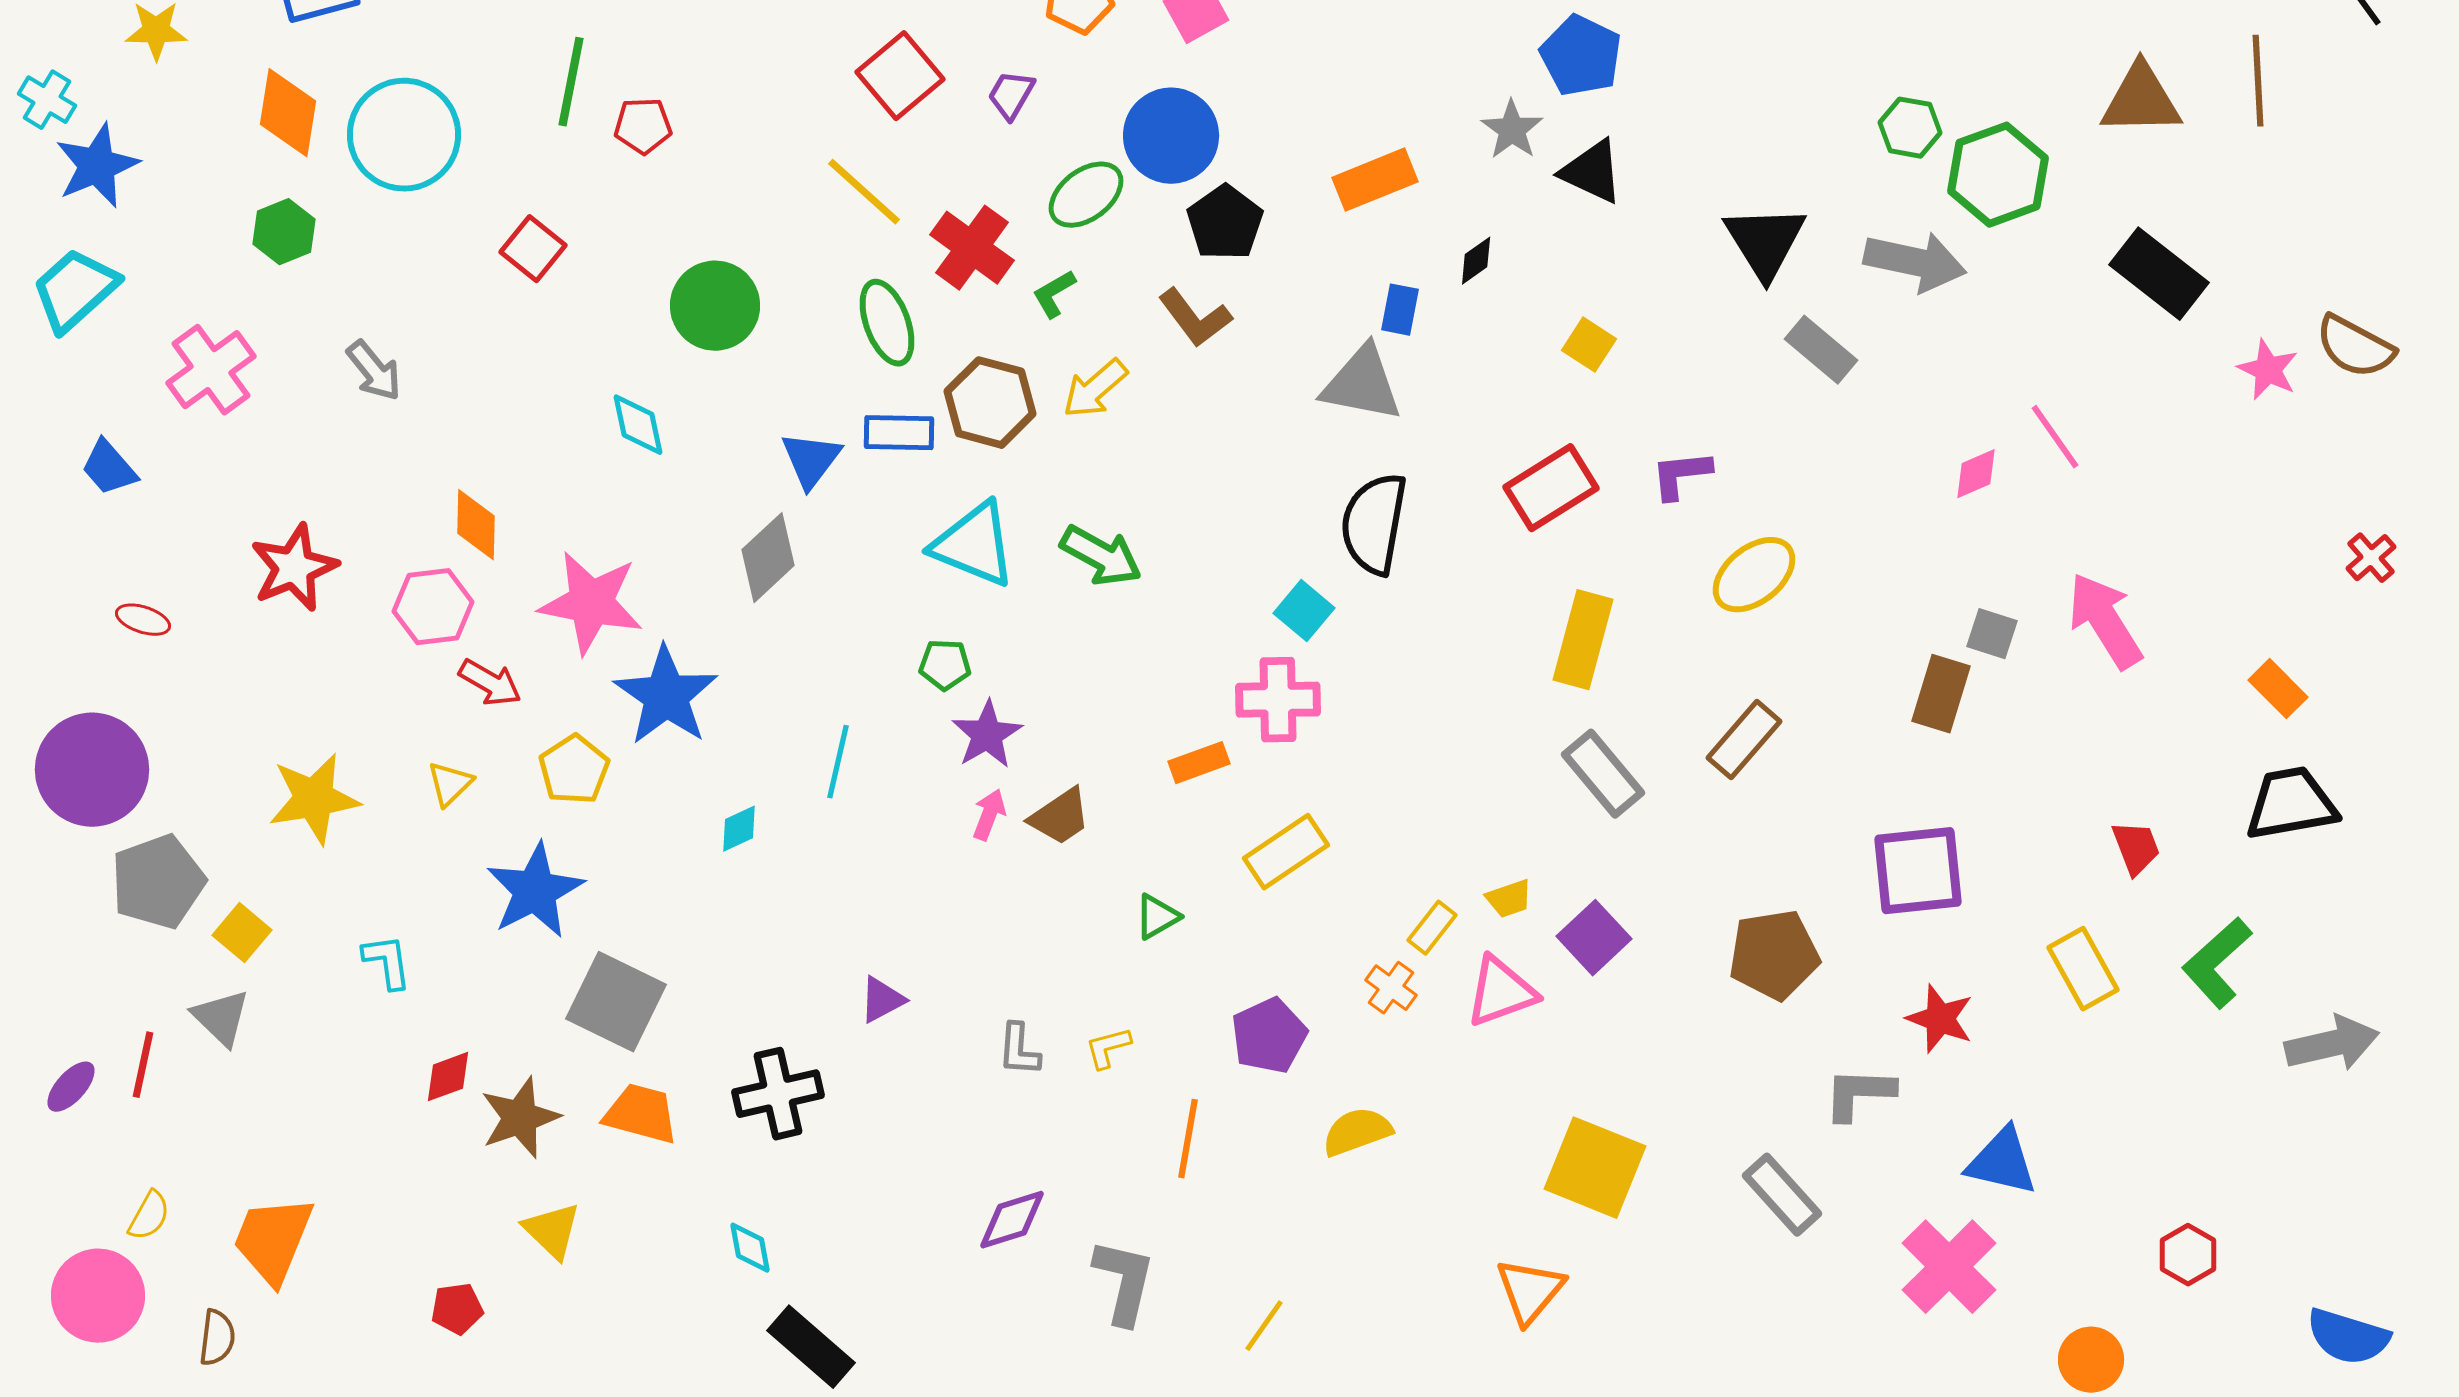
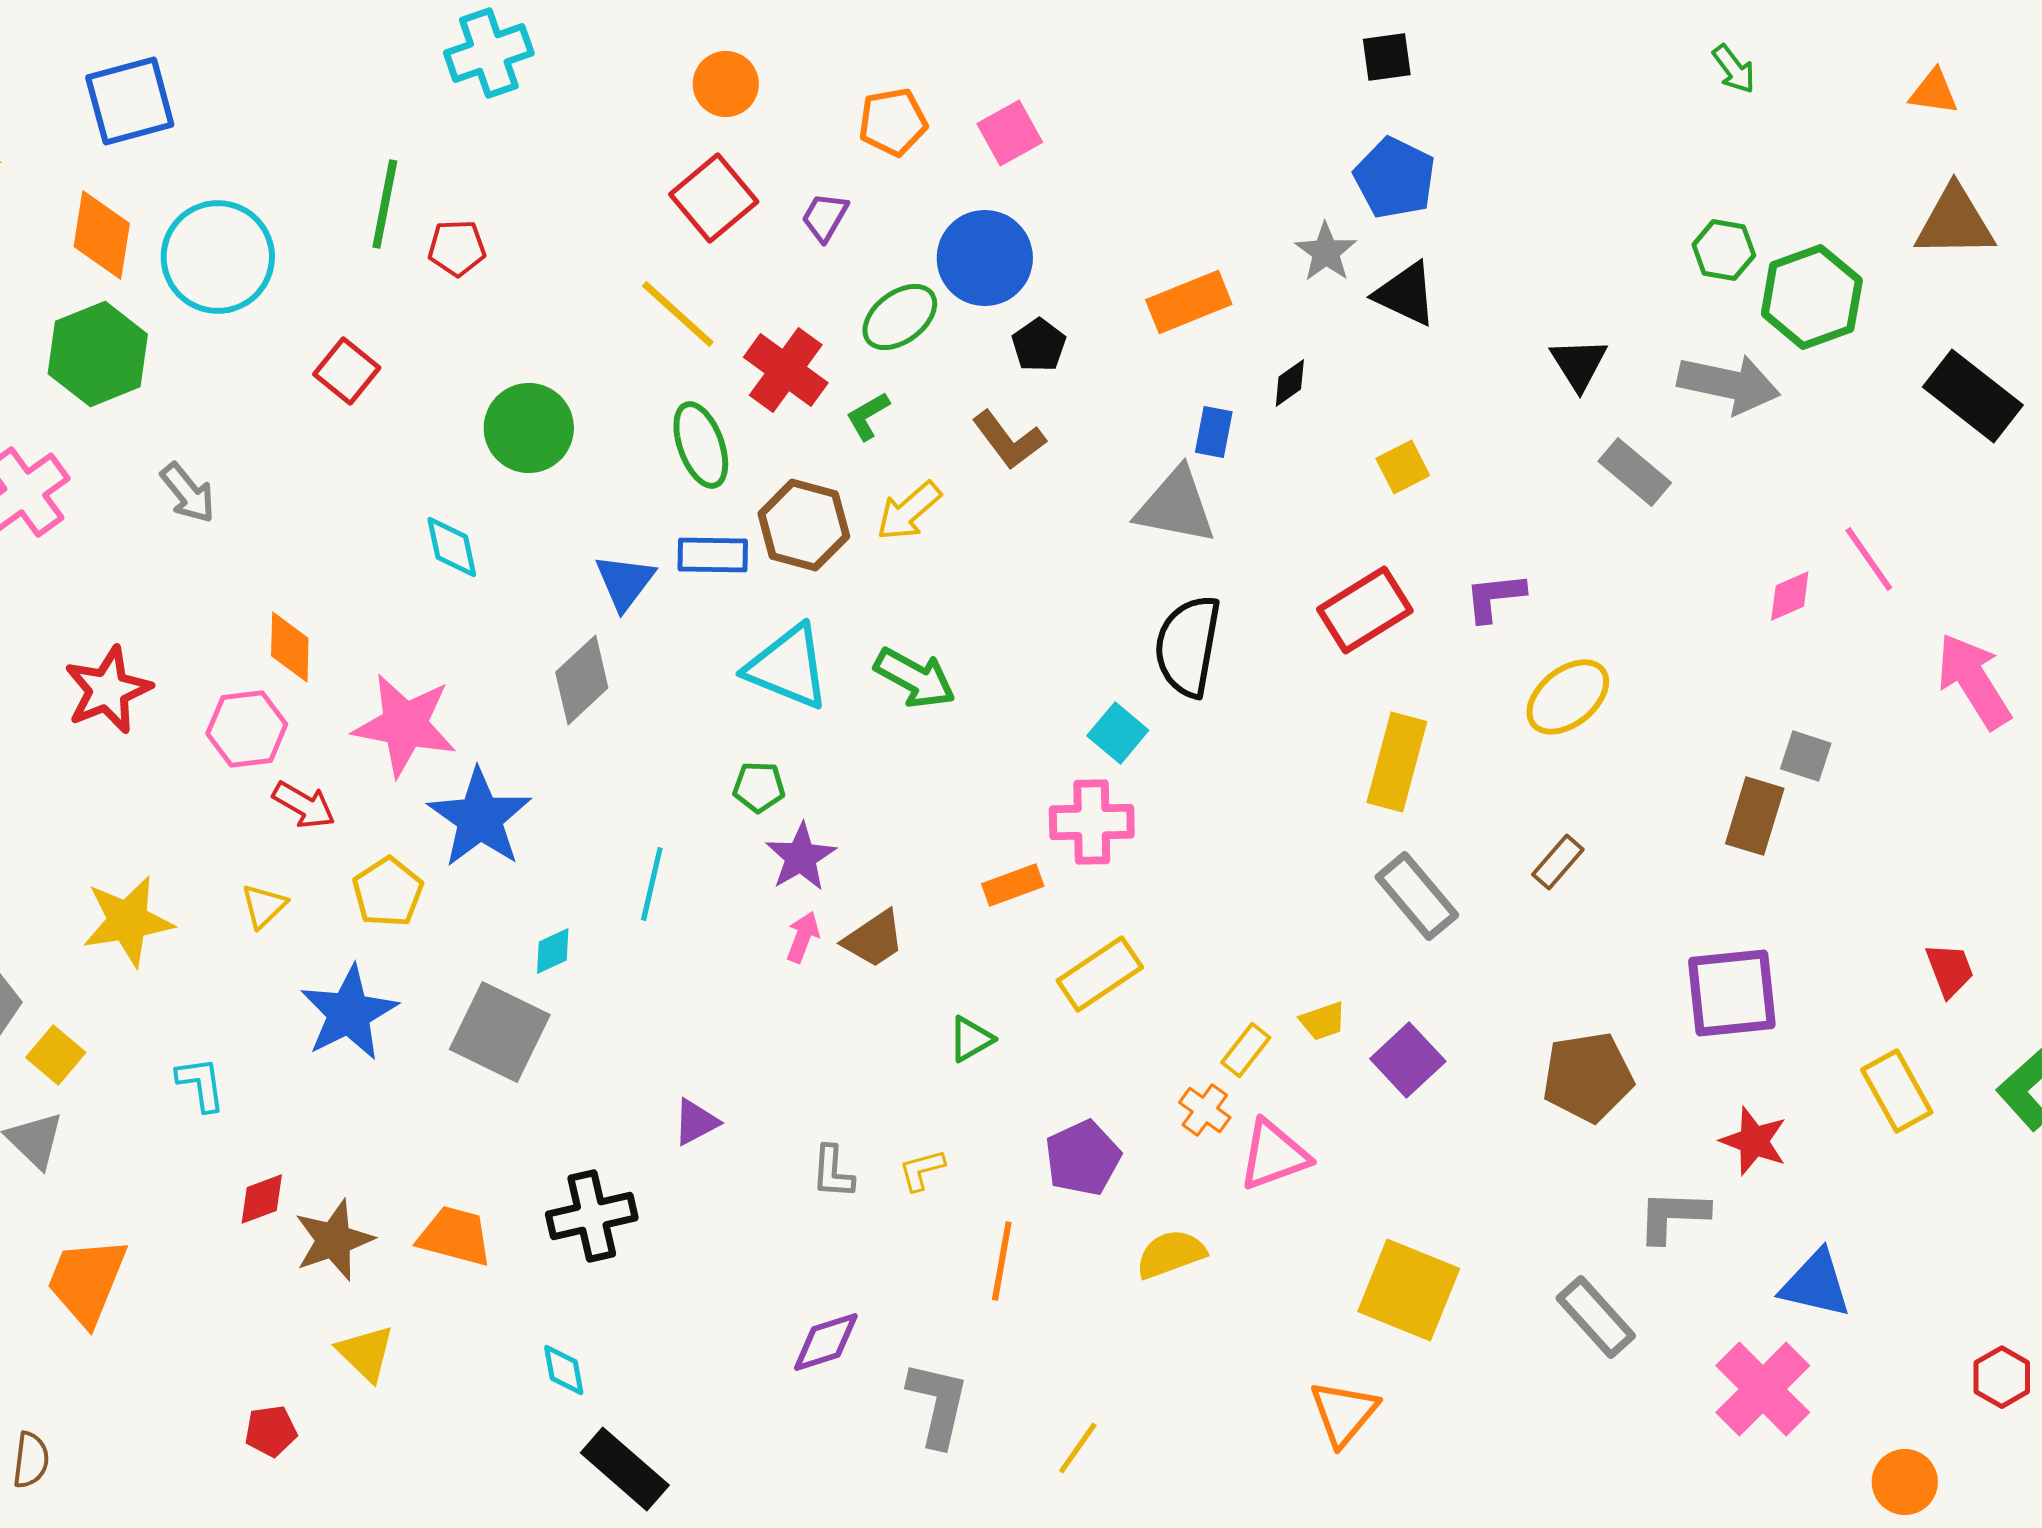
black pentagon: (1225, 223) -> (1039, 345), size x0.7
green hexagon: (284, 232) -> (98, 354), size x1.6
black triangle: (1765, 242) -> (1579, 364), size x0.7
yellow square: (1589, 345) -> (1403, 467), turned 30
pink arrow: (2105, 621) -> (1974, 681), moved
brown rectangle: (1744, 740) -> (1558, 862), size x0.7
pink triangle: (1501, 992) -> (1274, 1155), moved
gray square: (616, 1002) -> (500, 1032), moved
orange trapezoid: (273, 1240) -> (87, 1281), moved

